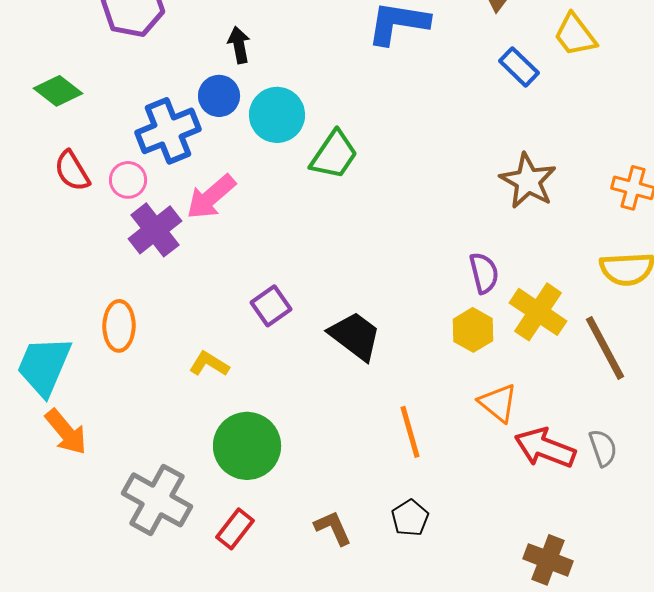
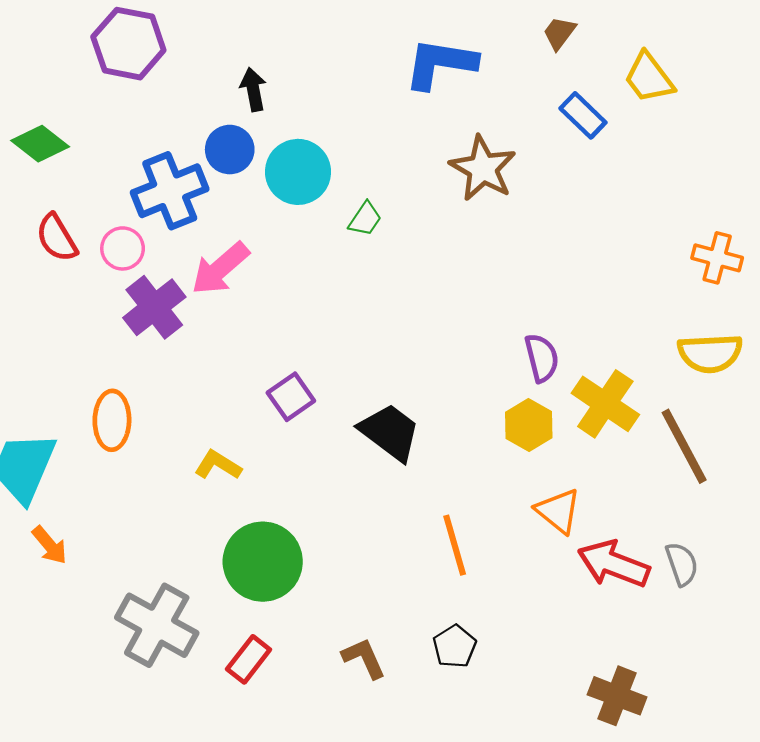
green trapezoid: (334, 155) -> (365, 219), size x0.6
brown star: (528, 181) -> (483, 168), moved
orange arrow: (66, 432) -> (50, 545), size x0.7

